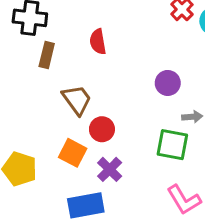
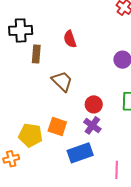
red circle: (102, 129) -> (94, 104), moved
orange square: (73, 153) -> (57, 126), moved

